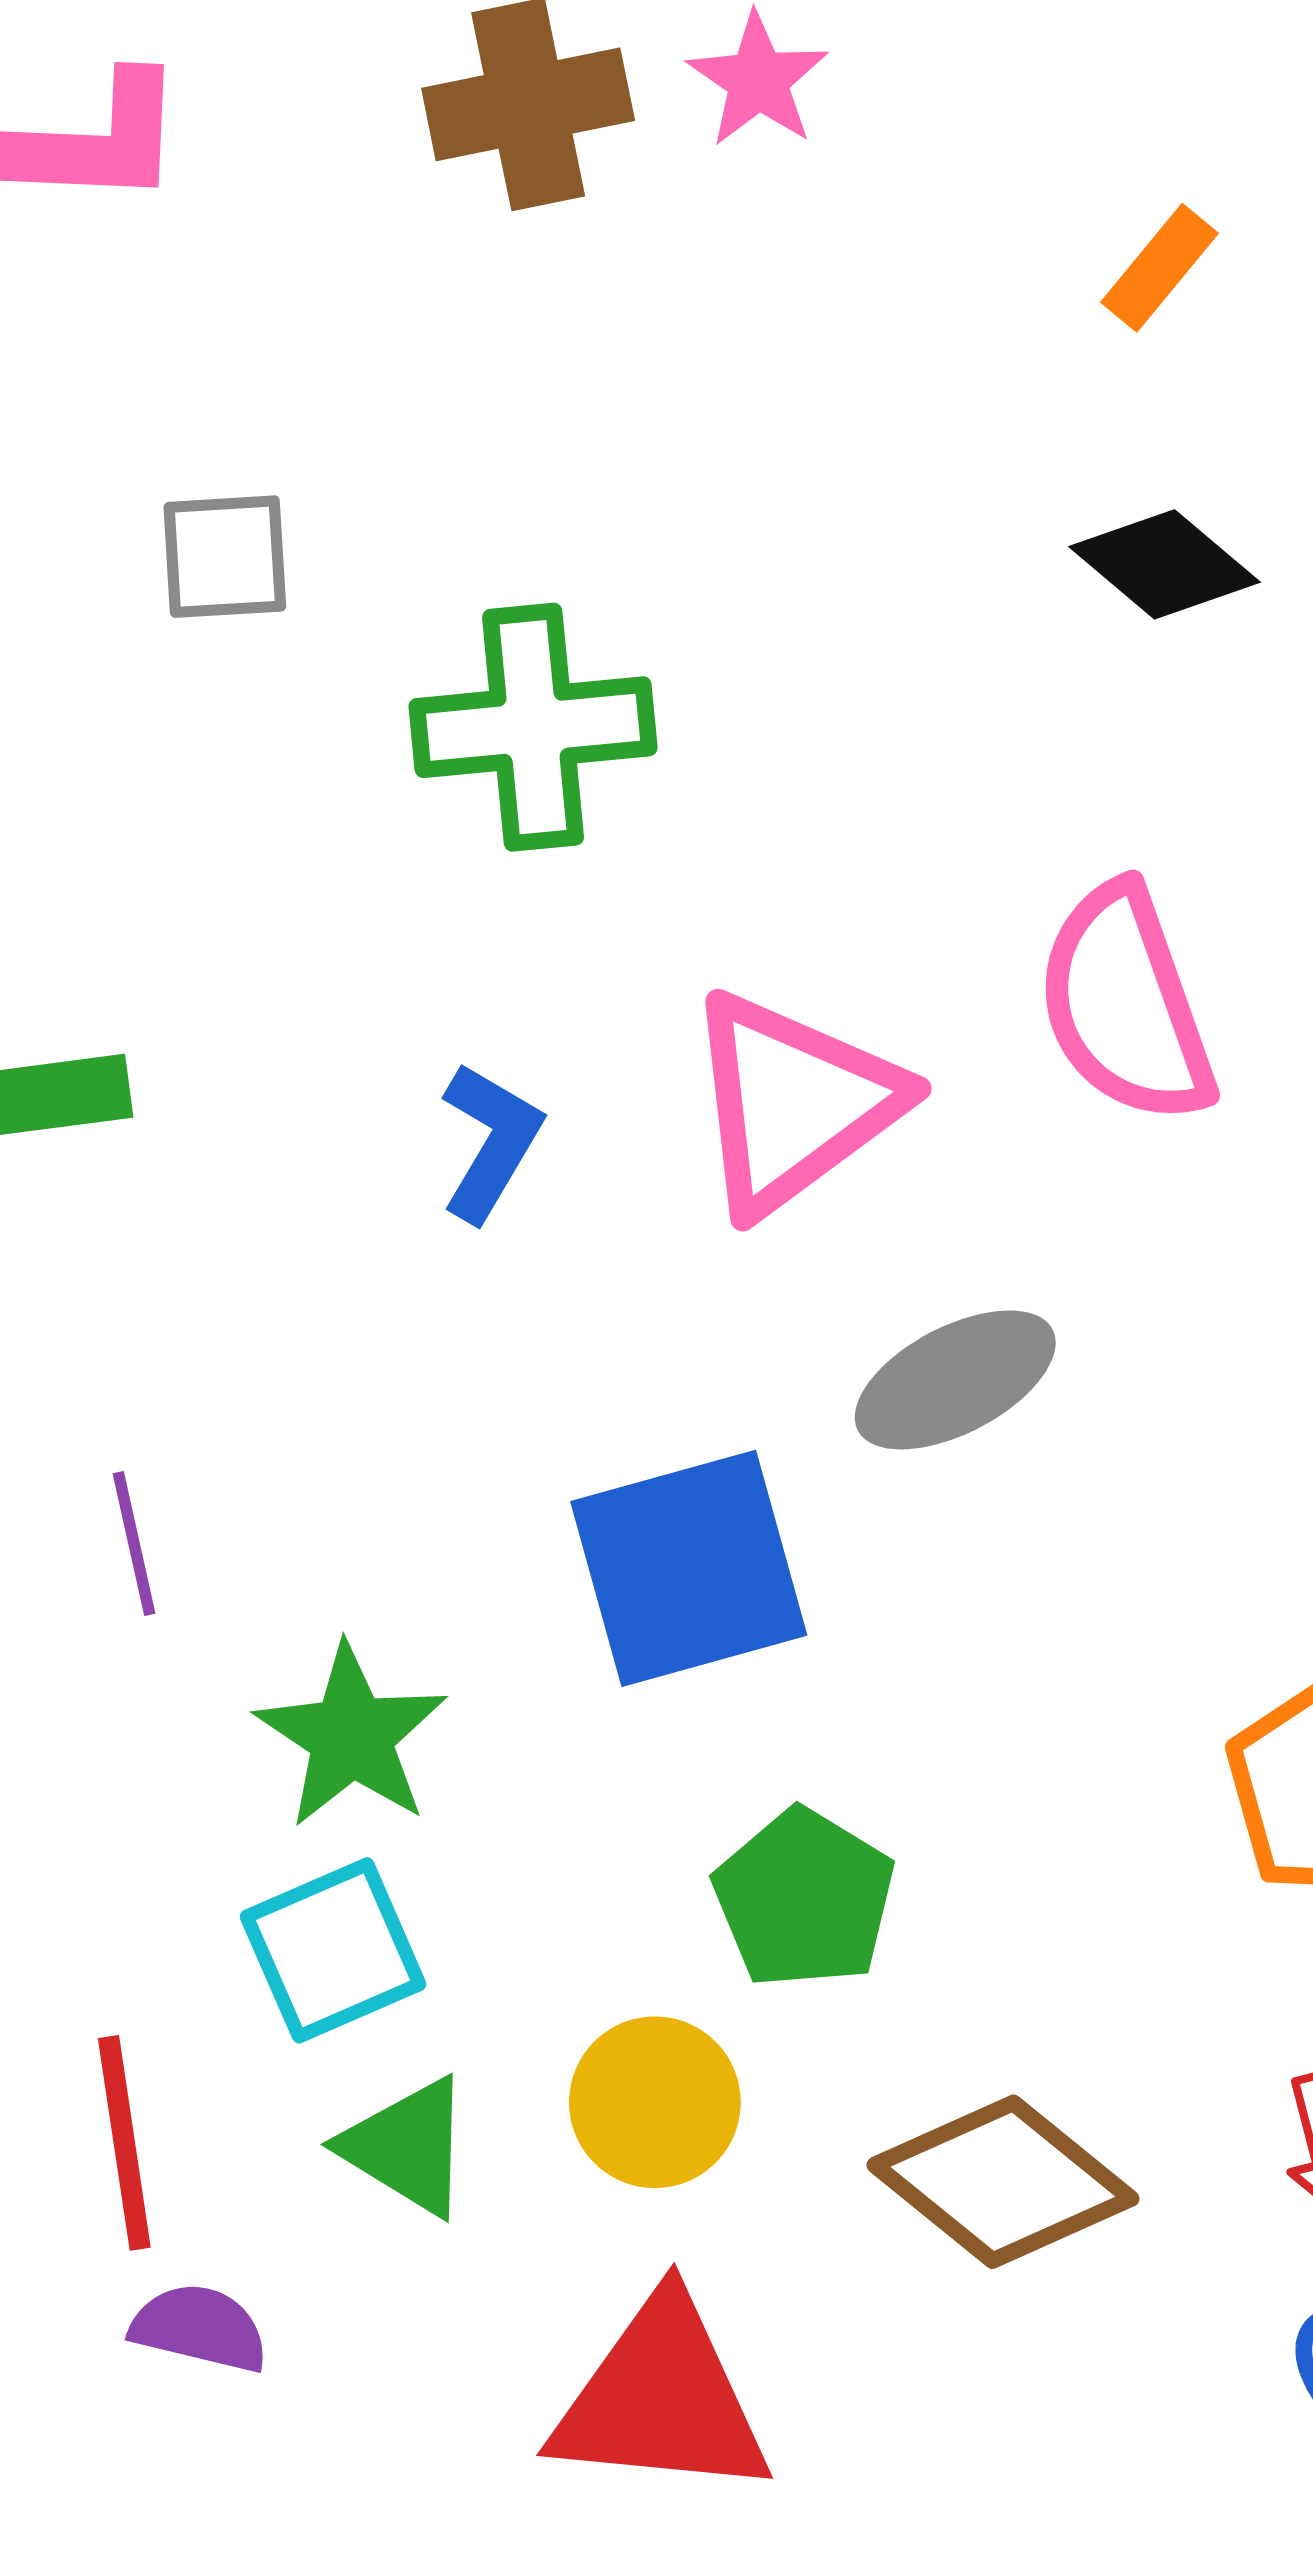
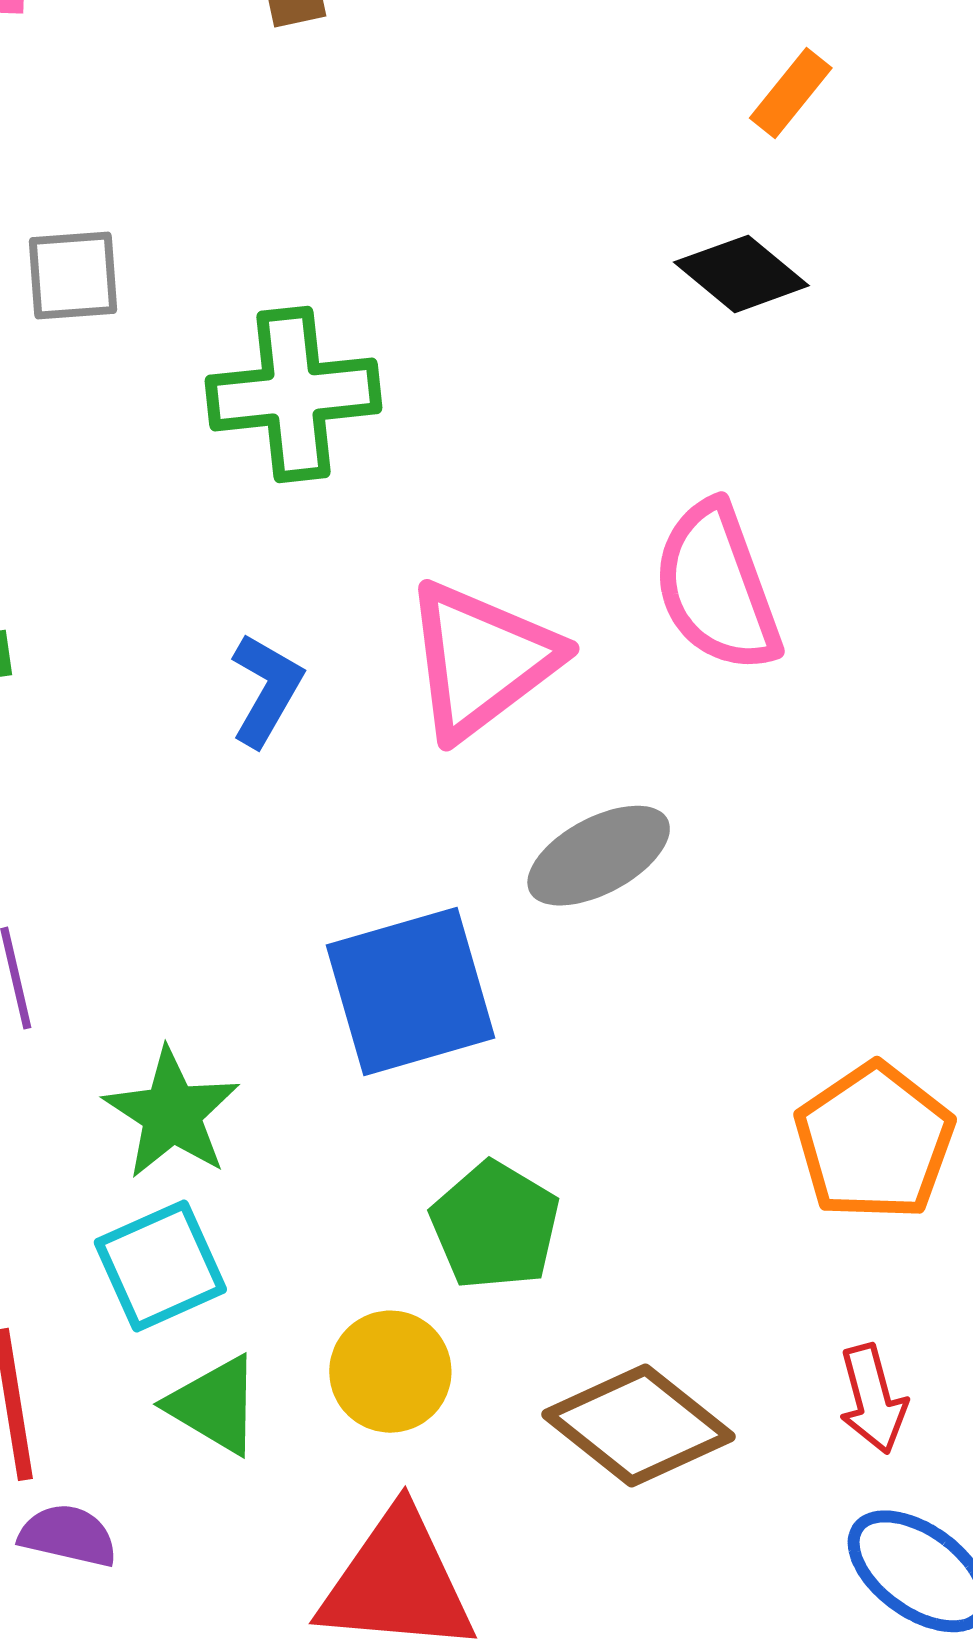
orange rectangle: (1160, 268) -> (791, 93), moved

